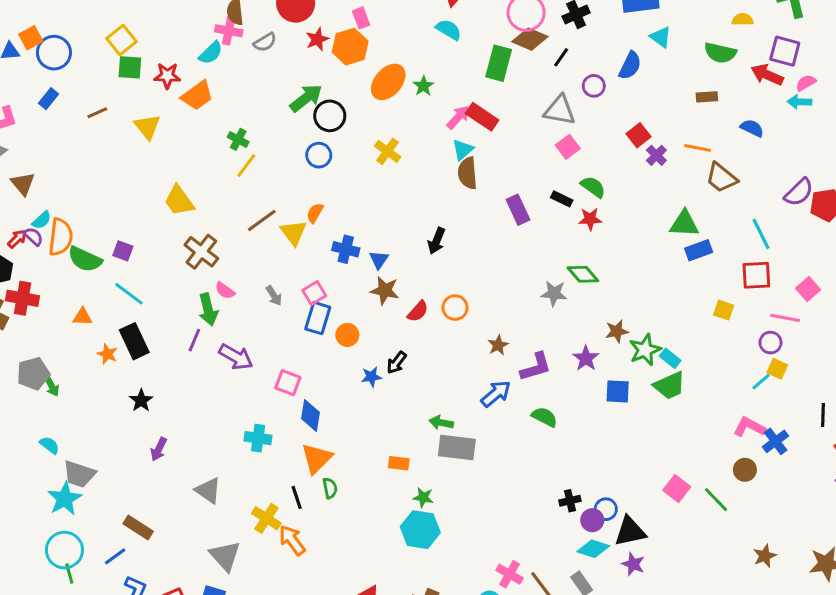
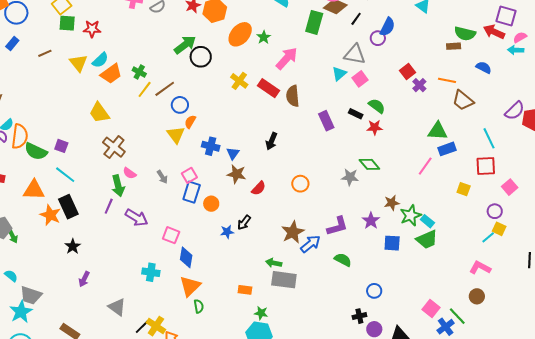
cyan semicircle: (211, 53) -> (100, 60), moved
green semicircle: (720, 53) -> (465, 34), moved
blue semicircle: (630, 66) -> (387, 27), moved
orange trapezoid: (197, 96) -> (111, 74), moved
pink arrow: (458, 117) -> (287, 58), size x1.4
red rectangle: (482, 117) -> (268, 88), moved
cyan triangle: (463, 150) -> (339, 74), moved
blue circle: (319, 155) -> (180, 105), moved
brown line: (262, 221) -> (165, 89), moved
pink square: (808, 289) -> (510, 187), moved
orange circle: (455, 308) -> (300, 184), moved
orange triangle: (83, 317) -> (34, 190), size x1.6
pink line: (785, 318) -> (425, 166), moved, turned -66
brown star: (498, 345) -> (293, 232), moved, size x1.6
orange star: (107, 354) -> (50, 215), size x1.5
blue cross: (776, 441) -> (446, 327), moved
black line: (297, 497) -> (142, 327), moved, turned 63
blue circle: (606, 509) -> (374, 291), moved

